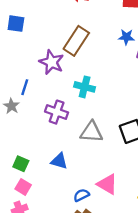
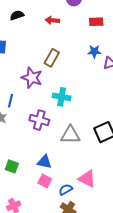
brown rectangle: (76, 41) -> (52, 58), size x0.7
pink square: (23, 187) -> (45, 181), moved

